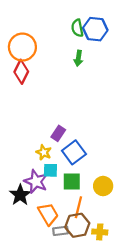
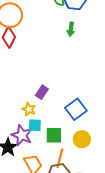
green arrow: (78, 58) -> (71, 29), moved
blue square: (74, 152) -> (76, 109), moved

